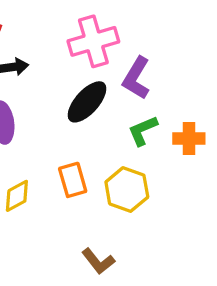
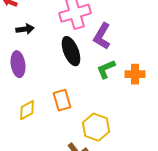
black ellipse: (87, 102) -> (71, 51), turned -64
yellow hexagon: (127, 190) -> (96, 127), moved

